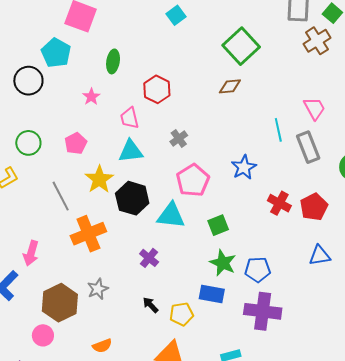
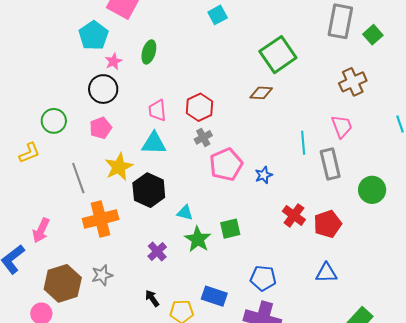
brown cross: (317, 41) -> (353, 82), moved
black circle: (28, 81) -> (103, 89), moved
red hexagon: (157, 89) -> (200, 107), moved
pink star: (91, 97) -> (113, 61), moved
blue star: (244, 167) -> (264, 175), size x0.7
pink pentagon: (193, 180) -> (226, 164), moved
cyan triangle: (171, 216) -> (185, 213), size x0.6
green star: (223, 263) -> (198, 239), moved

